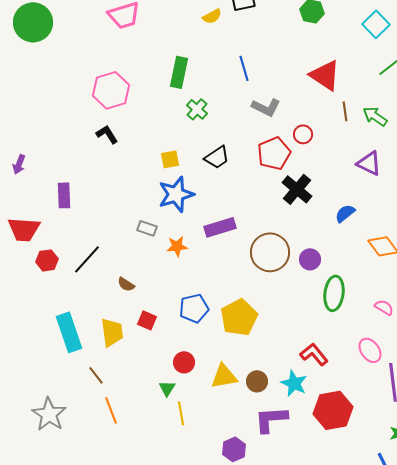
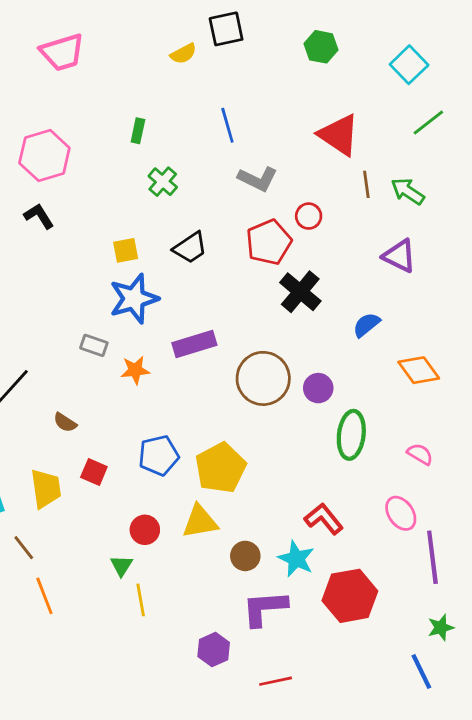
green rectangle: (179, 72) -> (138, 131), size x0.6
yellow triangle: (224, 376) -> (200, 522), moved

